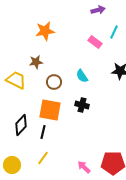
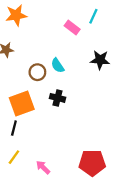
brown circle: (54, 82) -> (37, 72), moved
orange square: (50, 110) -> (22, 104), turned -30
pink arrow: (84, 167) -> (43, 167), moved

